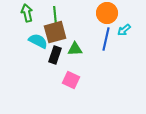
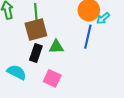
cyan arrow: (124, 30) -> (103, 18), moved
cyan semicircle: (38, 41) -> (17, 72), moved

